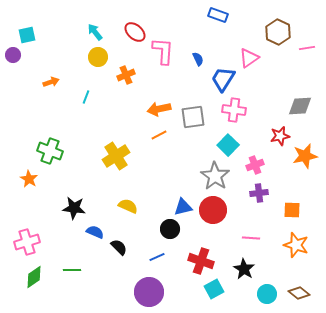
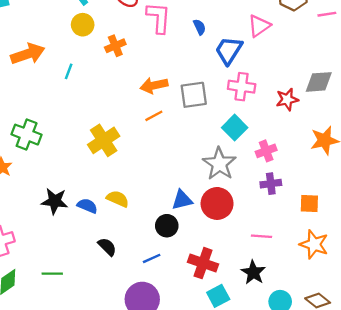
orange arrow: (51, 82) -> (28, 54), size x1.8
red star: (280, 136) -> (287, 99), moved
blue semicircle: (95, 232) -> (87, 206), moved

